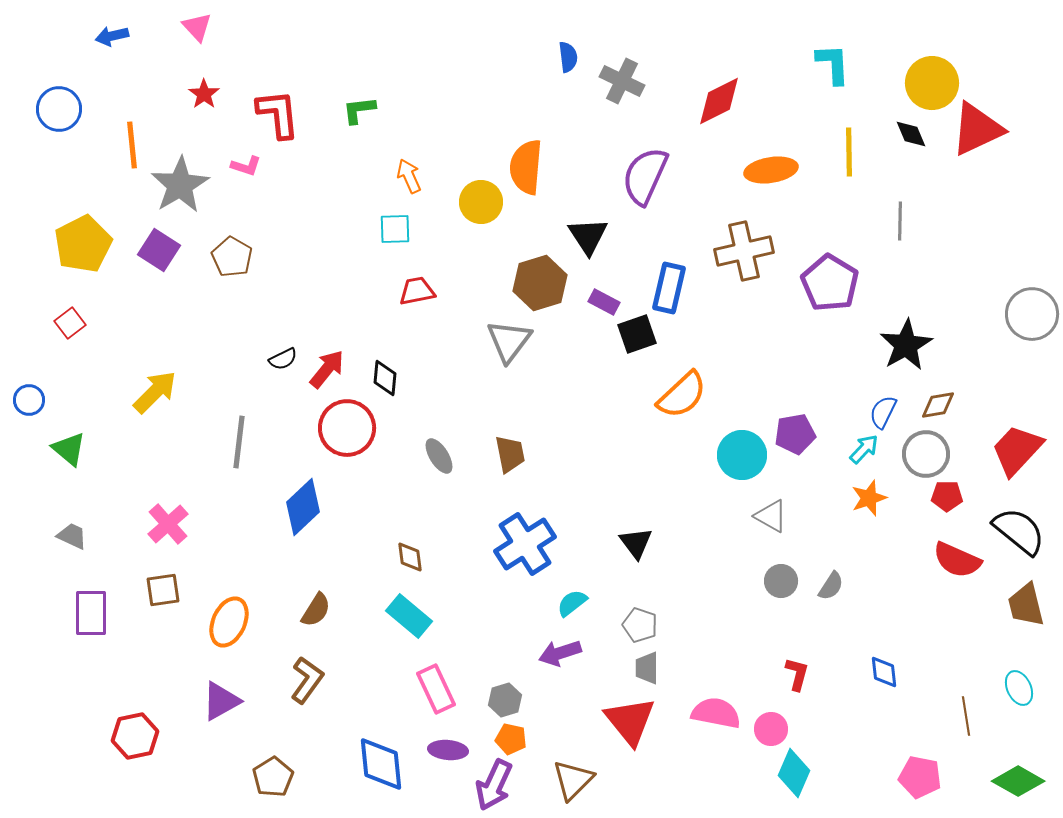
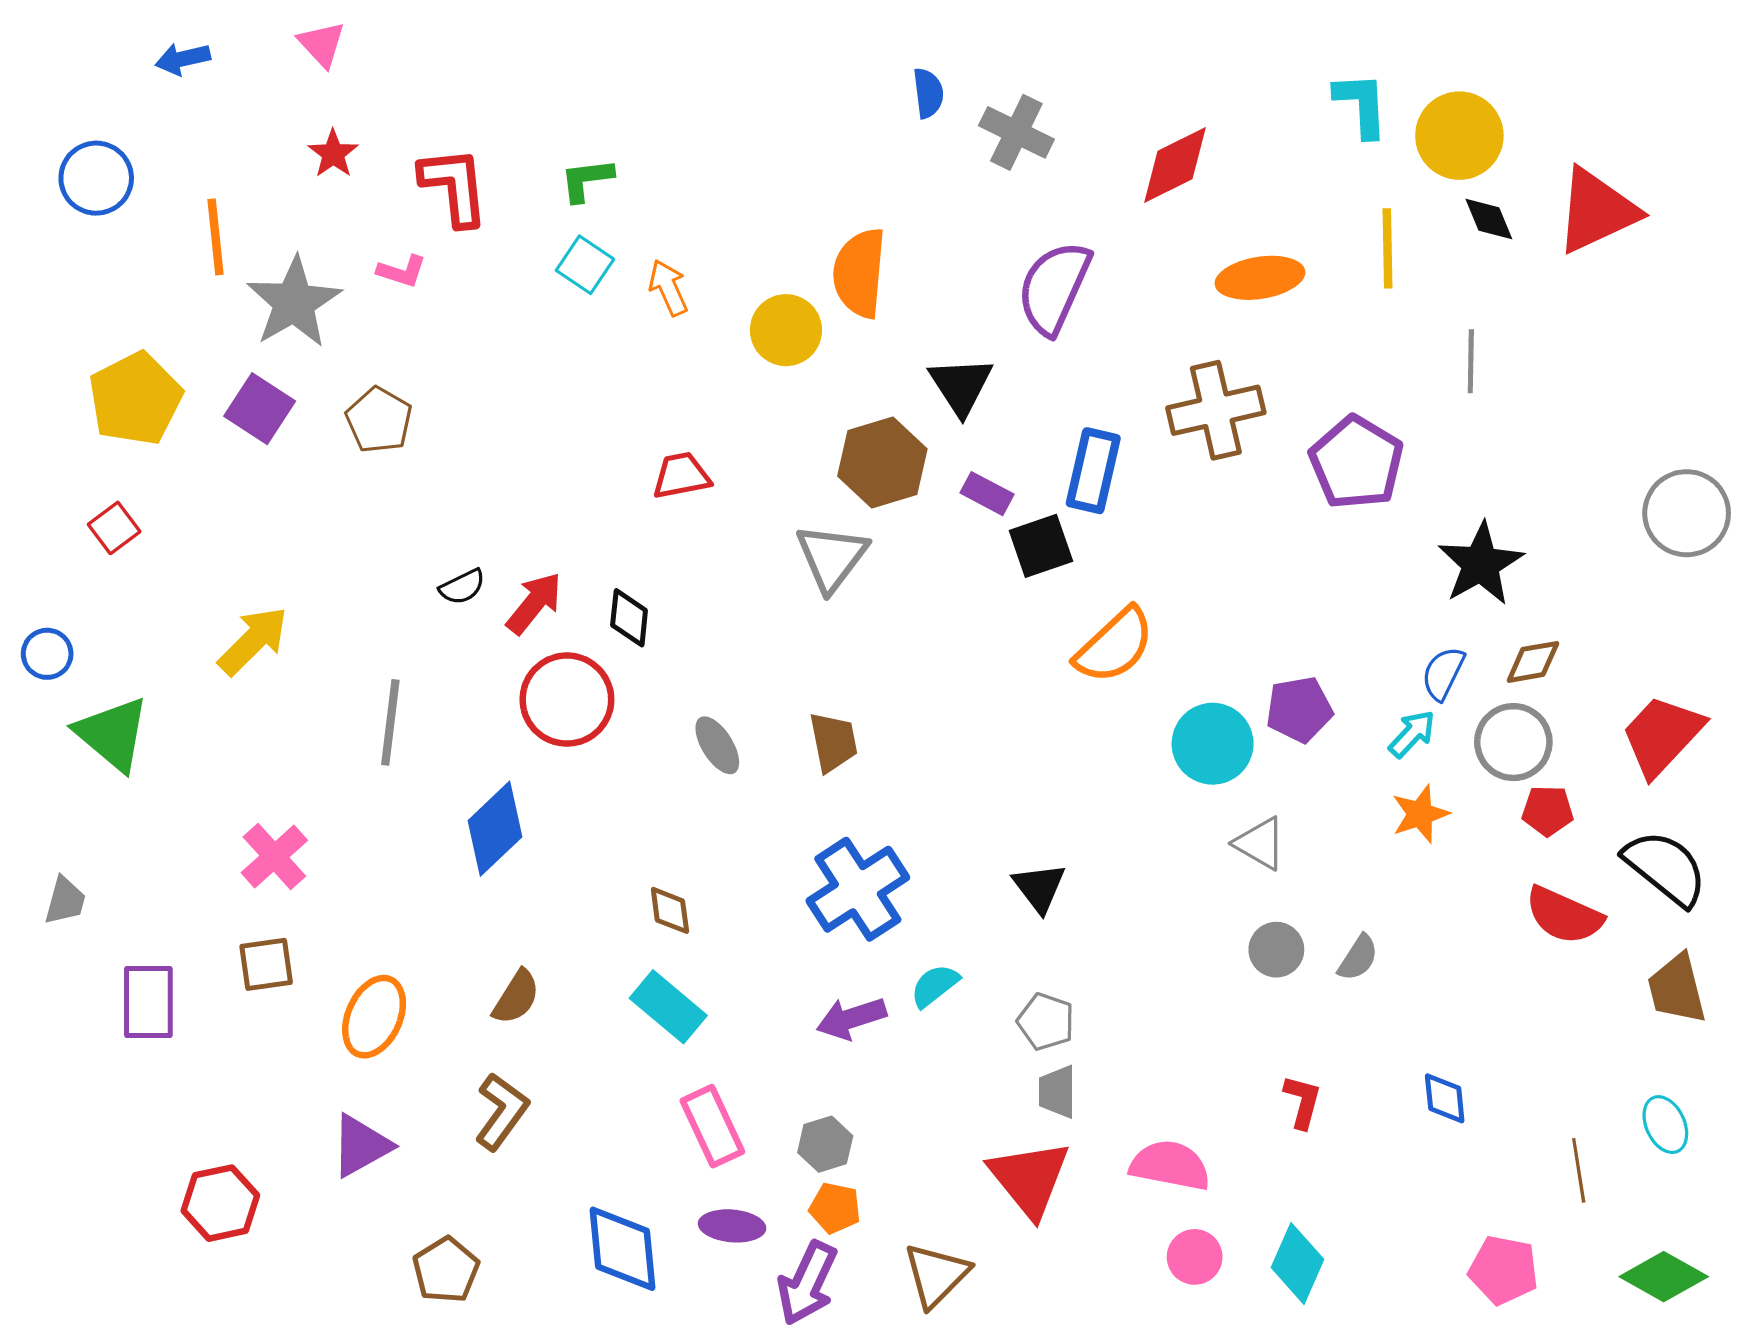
yellow circle: (932, 83) -> (1459, 136), moved
cyan square: (395, 229) -> (585, 265), moved, turned 36
green triangle: (69, 449) -> (112, 734), size x1.4
gray trapezoid: (72, 536) -> (65, 901), moved, turned 80
purple arrow: (560, 653) -> (851, 1018), moved
pink circle: (771, 729) -> (1195, 1257), moved

